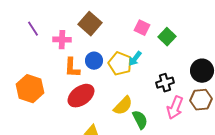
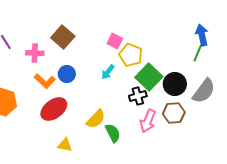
green square: (167, 37) -> (149, 77), moved, size x1.5
yellow pentagon: (120, 64) -> (131, 55), moved
orange L-shape: (72, 68) -> (45, 81), turned -50

